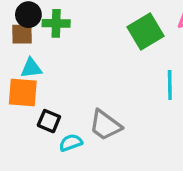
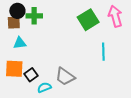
orange square: (23, 92) -> (14, 69), moved
black square: (49, 121) -> (31, 75), turned 32

